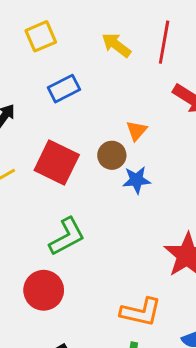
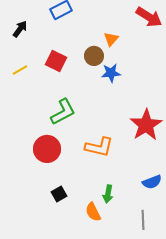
red square: (57, 163) -> (56, 61), size x0.7
orange L-shape: (141, 312) -> (99, 147), moved

